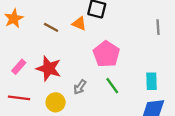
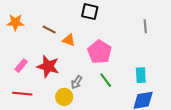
orange star: (14, 18) -> (15, 22), turned 30
orange triangle: (79, 23) -> (69, 40), moved
yellow circle: (56, 102) -> (64, 97), moved

